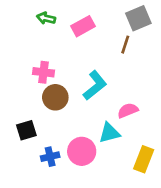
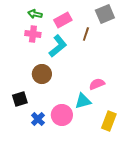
brown line: (125, 45) -> (86, 34), moved
pink cross: (43, 72) -> (33, 34), moved
cyan L-shape: (95, 85) -> (58, 46), moved
blue cross: (50, 157) -> (38, 119), turned -32

